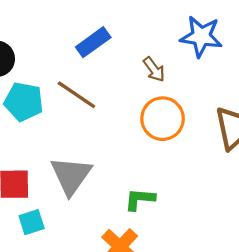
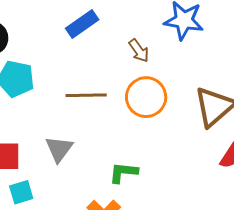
brown line: (76, 95) -> (86, 95), moved, turned -36
gray triangle: (71, 175) -> (59, 149), size x0.7

